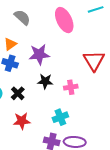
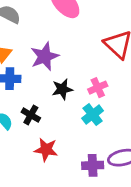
cyan cross: (60, 117) -> (93, 115), moved
red star: (22, 121) -> (46, 150), turned 30

